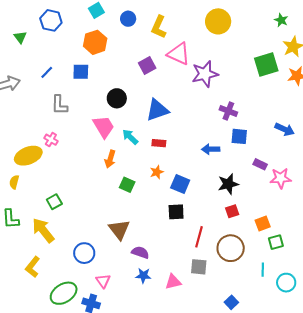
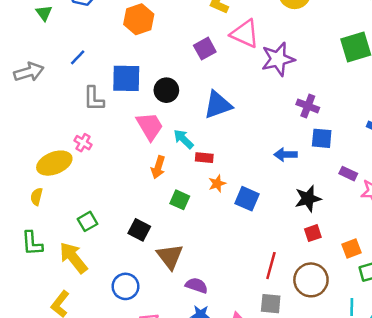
blue square: (81, 72) -> (126, 78), moved, size x1.4
red rectangle: (159, 143) -> (204, 158), moved
black square: (176, 212) -> (139, 230), moved, turned 30

